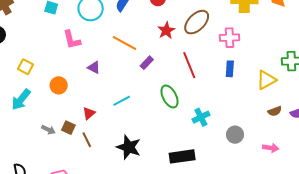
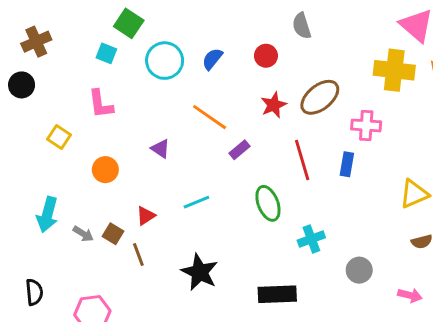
pink L-shape: (72, 40) -> (101, 104), moved
blue rectangle: (230, 69) -> (347, 164), moved
cyan arrow: (21, 100) -> (47, 215), moved, turned -30

